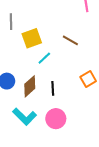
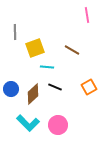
cyan line: (44, 58) -> (47, 67), turned 48
black line: (53, 88) -> (55, 87), moved, turned -64

